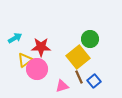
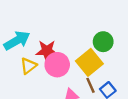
cyan arrow: (15, 38) -> (17, 41), size x1.6
pink circle: (37, 69) -> (57, 65), moved

